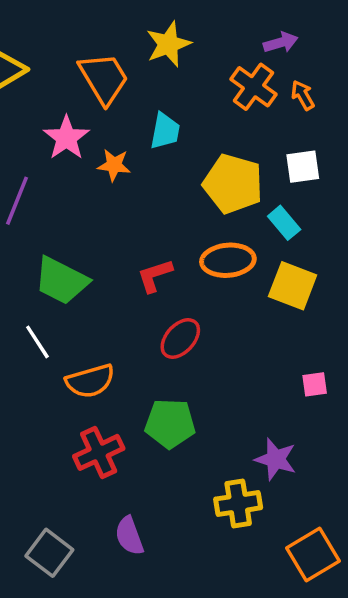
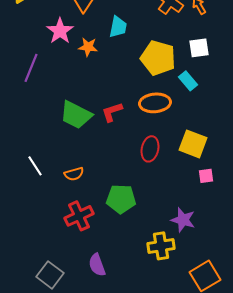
green trapezoid: (61, 281) -> (76, 115), moved
yellow square: (293, 286) -> (193, 144), moved
red ellipse: (180, 338) -> (150, 149), moved, turned -30
white line: (37, 342) -> (35, 166), moved
orange semicircle: (90, 381) -> (74, 174), size x0.7

